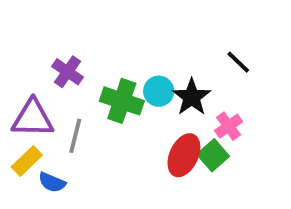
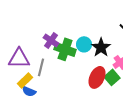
purple cross: (68, 72) -> (51, 40), moved
yellow rectangle: (27, 161) -> (25, 80), moved

